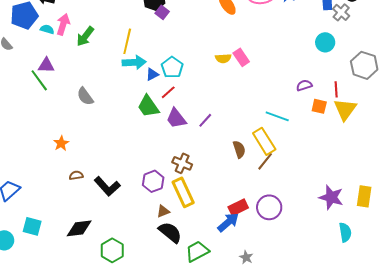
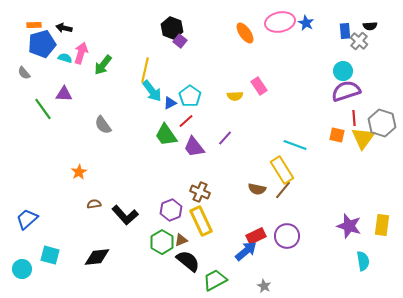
yellow semicircle: (223, 58) -> (235, 96), moved
cyan arrow: (134, 62) -> (152, 91), turned 55
gray hexagon: (364, 65) -> (382, 123), moved
green line: (39, 80) -> (43, 109), moved
purple semicircle: (304, 85) -> (346, 91), moved, size x1.8
purple line: (205, 120) -> (225, 138), moved
brown semicircle: (239, 149) -> (257, 189), moved, turned 120
green hexagon: (112, 250) -> (162, 242), moved

